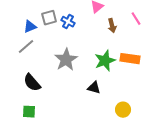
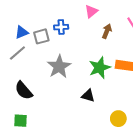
gray square: (49, 18) -> (41, 36), moved
blue cross: (68, 22) -> (61, 27), turned -32
brown arrow: (112, 26) -> (107, 31), turned -144

